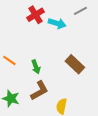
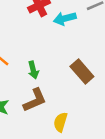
cyan arrow: (57, 23) -> (65, 18), turned 144

